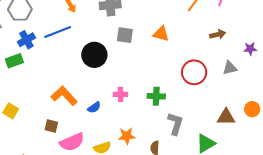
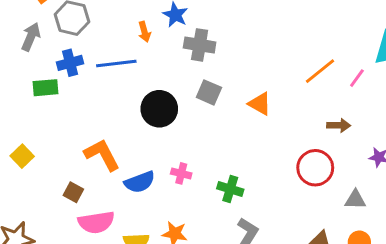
gray triangle: (230, 68) -> (355, 200), moved
red circle: (194, 72) -> (315, 168), moved
blue semicircle: (94, 107) -> (140, 182), size x1.5

